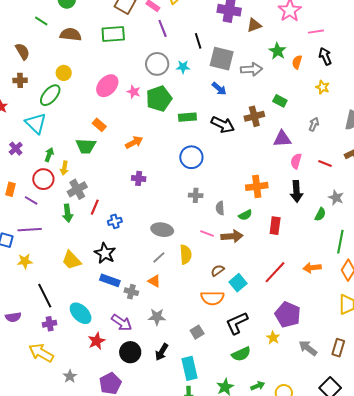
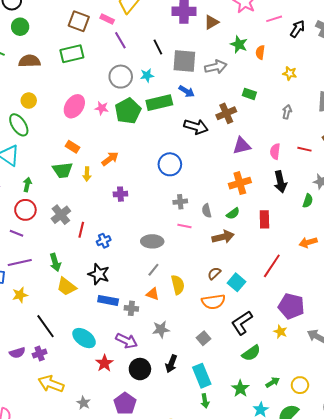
black arrow: (325, 56) -> (297, 29), moved, turned 66
green ellipse: (50, 95) -> (19, 125), turned -65
green rectangle: (187, 117) -> (159, 103), moved, size x1.4
purple triangle: (282, 139) -> (242, 146), moved
yellow arrow: (64, 168) -> (87, 174), moved
green arrow: (68, 213) -> (55, 262), moved
pink line: (207, 233) -> (184, 226), moved
yellow semicircle: (186, 254) -> (178, 285), moved
orange arrow: (312, 268) -> (308, 242), moved
purple cross: (50, 324) -> (40, 354), moved

